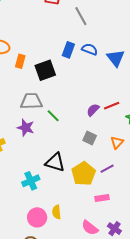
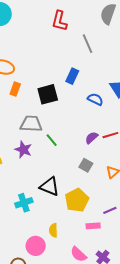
blue semicircle: (90, 49) -> (95, 99), moved
orange rectangle: (20, 61) -> (15, 89), moved
purple line: (107, 169) -> (110, 210), moved
yellow semicircle: (57, 212) -> (53, 230), moved
pink circle: (37, 217) -> (36, 246), moved

